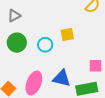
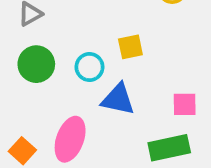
blue triangle: (62, 78) -> (118, 99), moved

